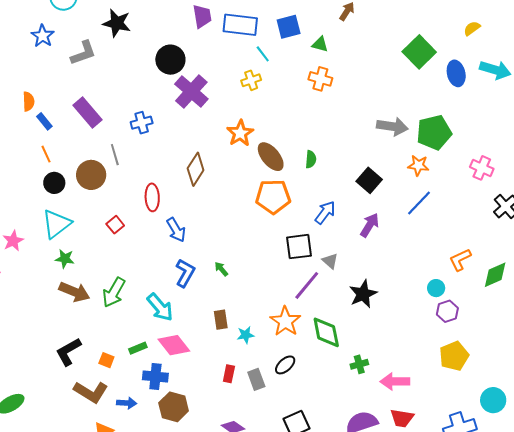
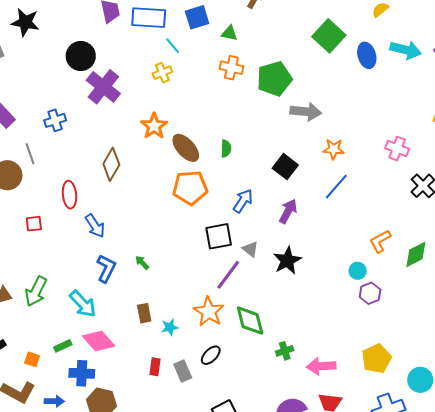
green pentagon: (434, 133) -> (274, 79), moved
red square: (115, 225) -> (34, 224), turned 36
black star: (363, 294) -> (287, 260), moved
yellow pentagon: (454, 356) -> (376, 359), moved

